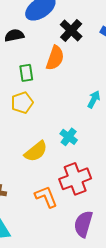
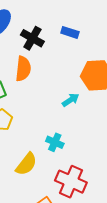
cyan arrow: (94, 99) -> (71, 100), turned 42
red cross: (75, 179) -> (71, 182), turned -32

